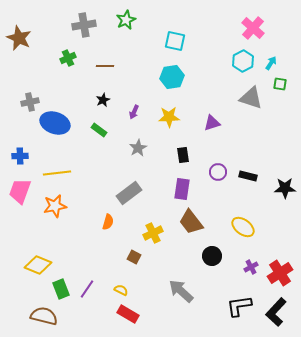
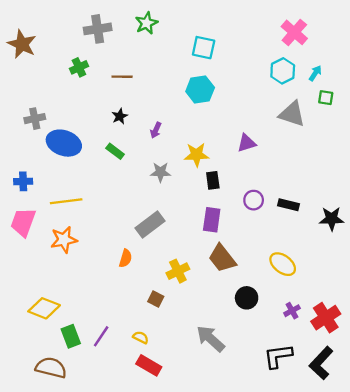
yellow star: (169, 117) -> (197, 155), moved
gray star: (138, 148) -> (160, 172), turned 30

